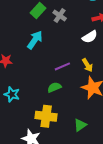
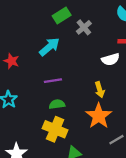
purple line: (62, 66) -> (53, 81), moved
yellow cross: (46, 116) -> (55, 129), moved

